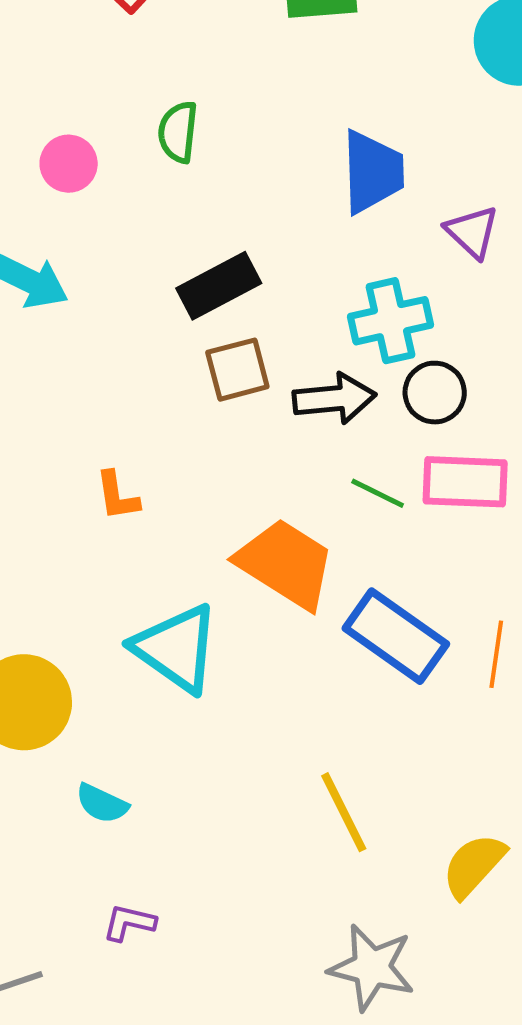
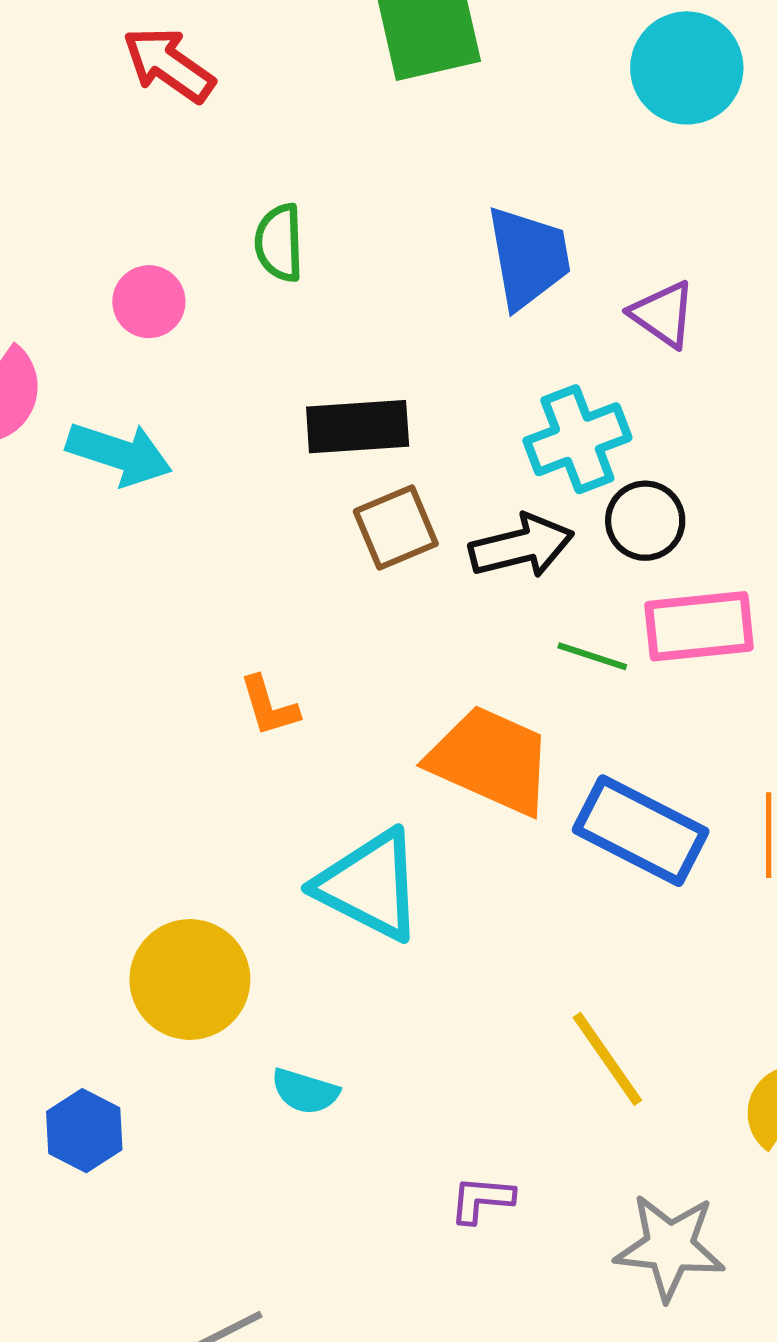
black rectangle: (219, 286) -> (358, 427), turned 32
purple L-shape: (129, 923) -> (482, 1199), moved

